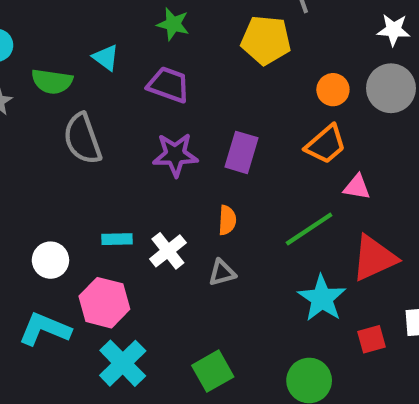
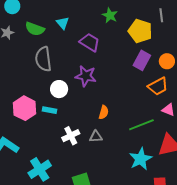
green star: (173, 24) -> (110, 15), moved
purple rectangle: (241, 152) -> (142, 60), moved
white cross: (168, 251) -> (71, 136), moved
white circle: (50, 260) -> (59, 89), moved
pink hexagon: (104, 303) -> (25, 108), moved

